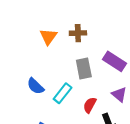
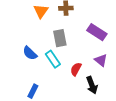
gray rectangle: (84, 68) -> (60, 38), moved
cyan rectangle: (63, 93) -> (53, 59), turned -72

